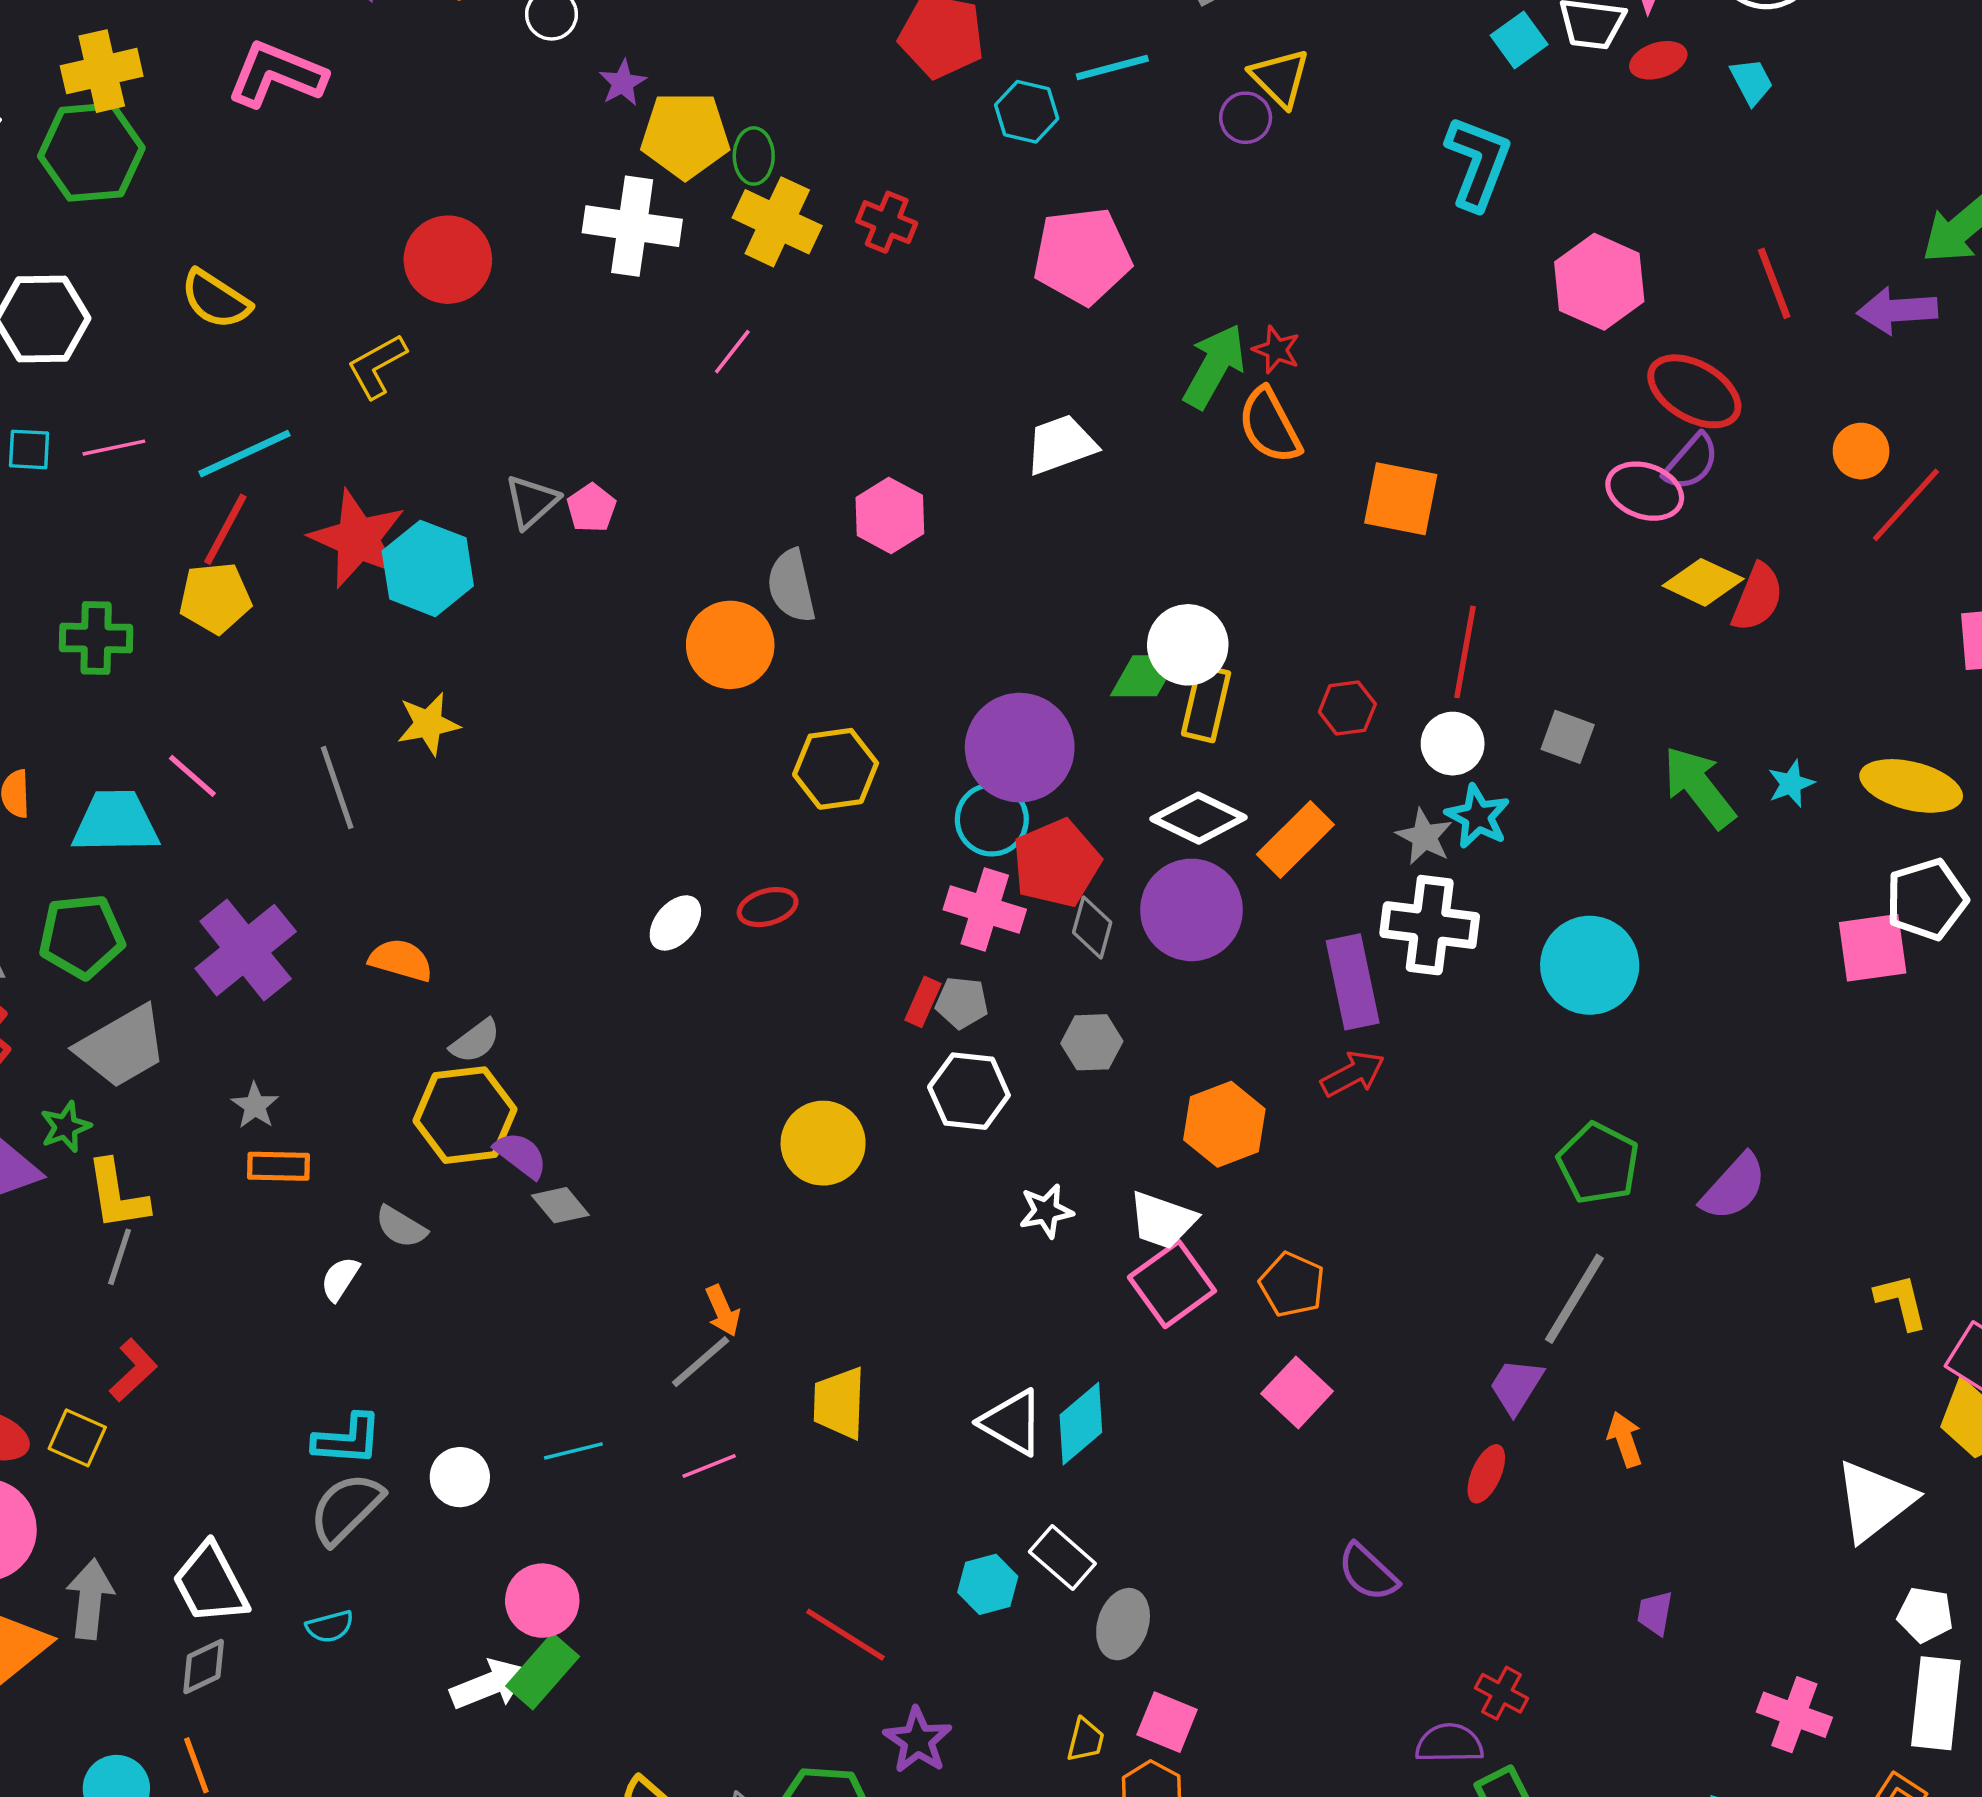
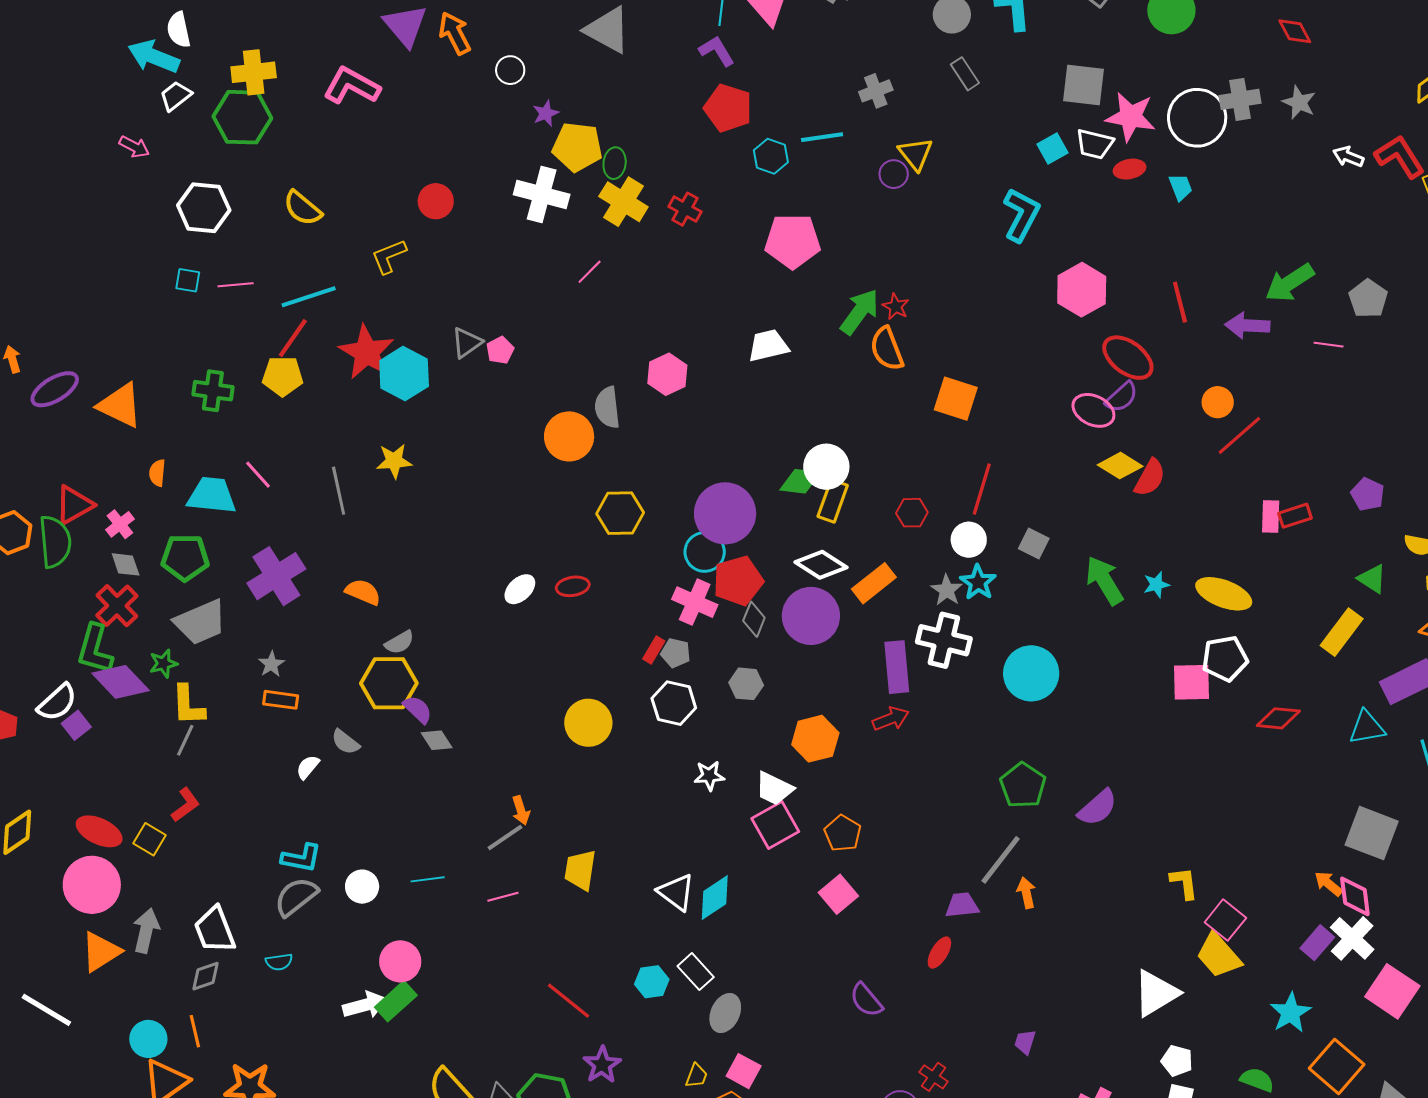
red circle: (448, 260) -> (436, 201), size x0.7
purple trapezoid: (1516, 1386) -> (962, 905), turned 45
orange arrow: (1625, 1439) -> (1026, 893), moved

